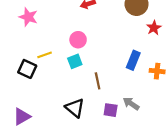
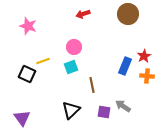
red star: (154, 28) -> (144, 56), moved
black triangle: (75, 108) -> (71, 110), turned 36
purple triangle: (22, 117) -> (22, 118), turned -36

